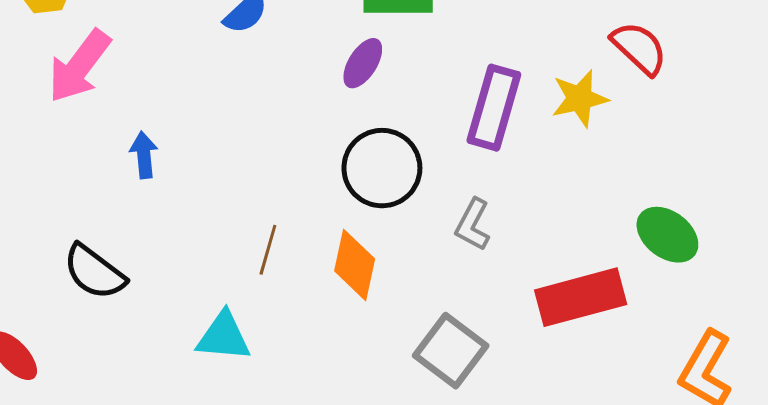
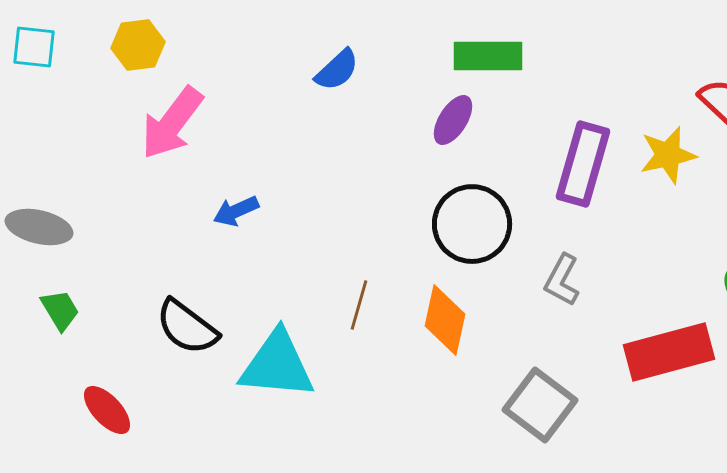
blue arrow: (144, 155) -> (236, 211), turned -108
cyan triangle: (224, 337) -> (277, 365), moved, size x1.4

